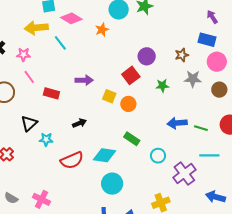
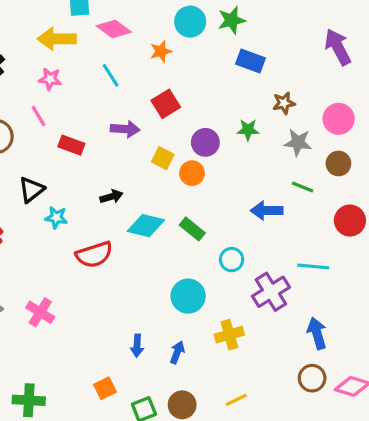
purple arrow: (212, 17) -> (338, 47), size x1.6
blue rectangle: (207, 40) -> (251, 61), moved
cyan line: (60, 43) -> (111, 75), moved
pink star: (23, 55) -> (50, 79), moved
purple circle: (147, 56) -> (205, 142), moved
red square: (131, 75) -> (166, 104), moved
green star: (162, 86) -> (248, 130), moved
green line: (201, 128) -> (303, 187), moved
cyan diamond: (105, 155) -> (146, 226), moved
cyan circle: (112, 184) -> (188, 296), moved
blue arrow: (216, 197) -> (317, 333), turned 54

